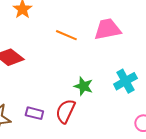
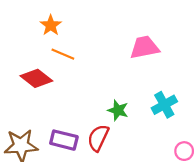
orange line: (66, 35) -> (63, 54), moved
purple rectangle: (34, 113) -> (64, 140), size x1.4

